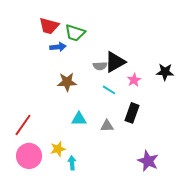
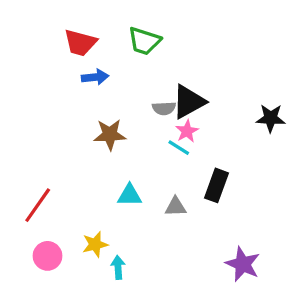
green trapezoid: (75, 33) -> (144, 41), moved
pink star: (134, 80) -> (187, 131), moved
pink circle: (29, 156) -> (48, 256), size x0.7

